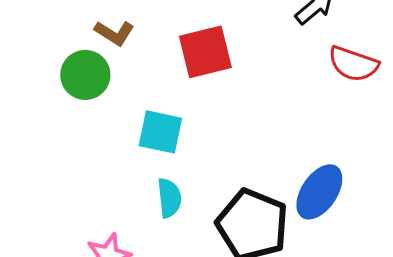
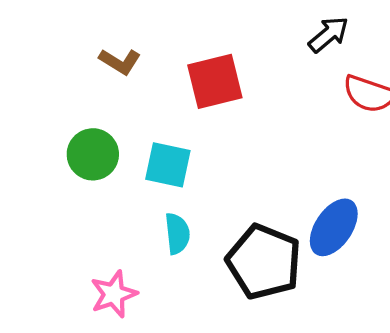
green circle: (85, 75) -> (93, 154), moved

